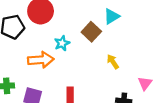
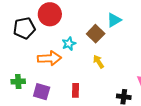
yellow arrow: (113, 62) -> (99, 62), moved

